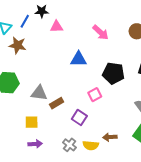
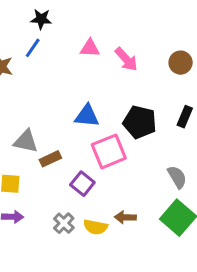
blue line: (25, 21) -> (33, 48), moved
pink triangle: (57, 27) -> (90, 48), moved
blue triangle: (79, 59) -> (87, 116), moved
pink square: (95, 95) -> (109, 151), size x1.6

